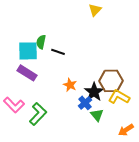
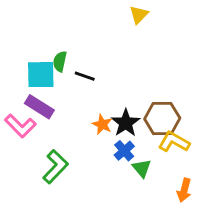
black star: (94, 92) -> (126, 123), moved
pink L-shape: (14, 105) -> (20, 126), moved
orange arrow: (126, 130) -> (184, 190), turned -42

